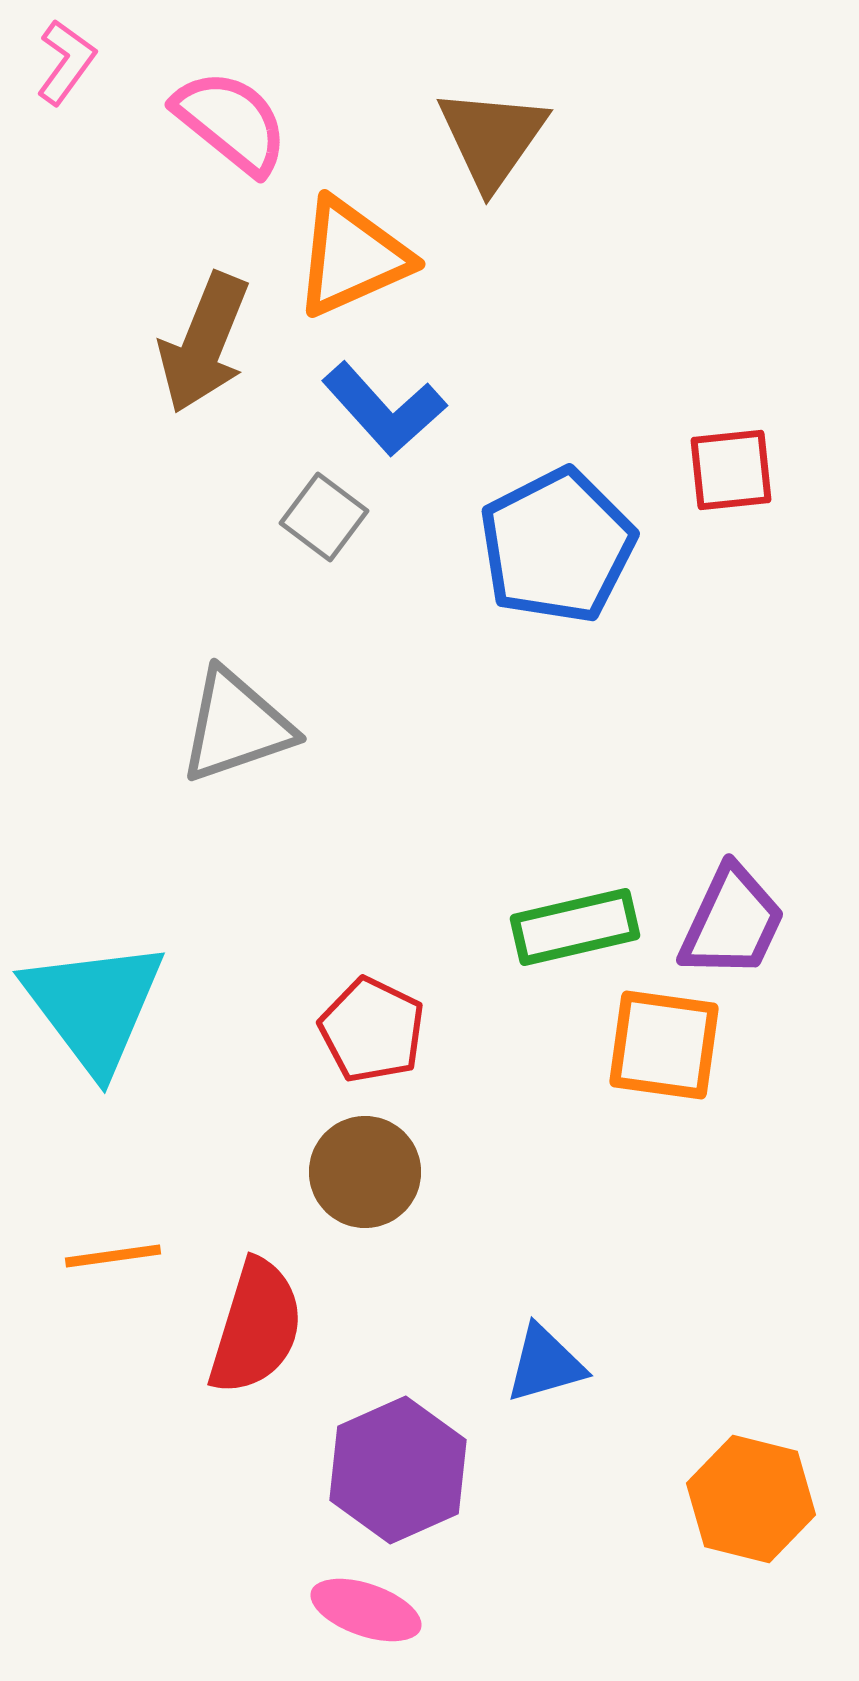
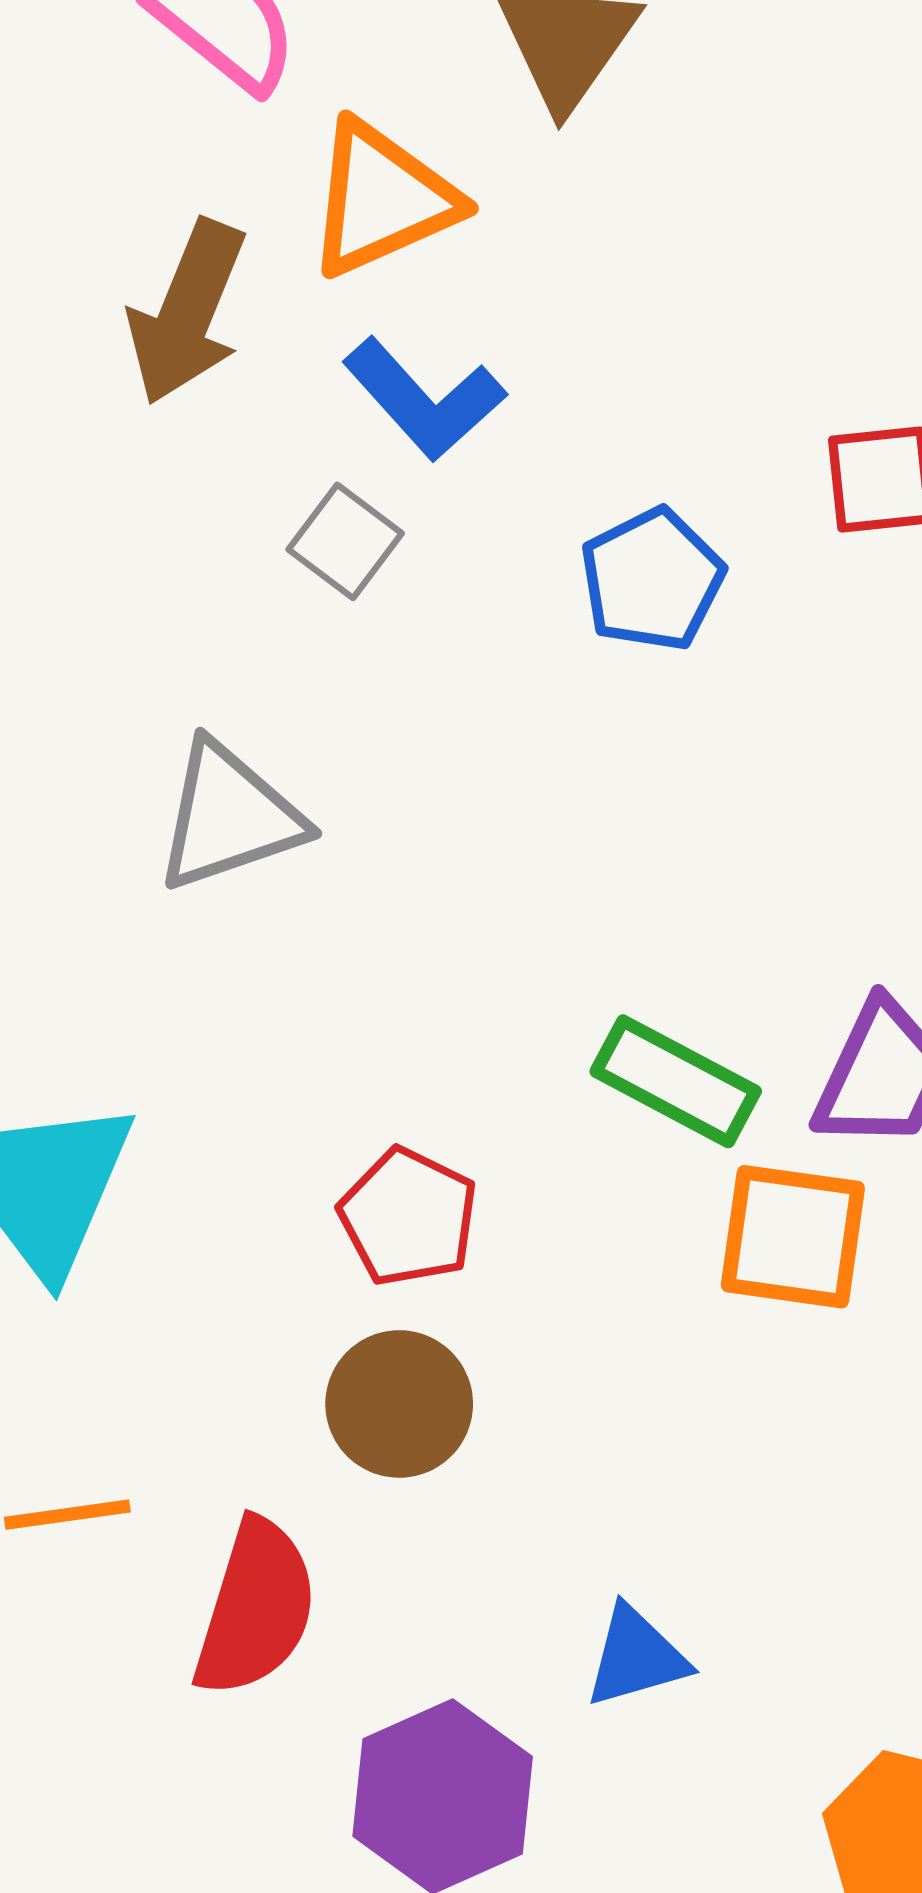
blue pentagon: (557, 546) -> (652, 580), size x0.7
green rectangle: (575, 927) -> (676, 1081), turned 41

